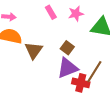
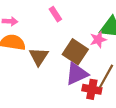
pink star: (76, 14) -> (98, 40), moved
brown square: (67, 48) -> (75, 52), size x1.6

